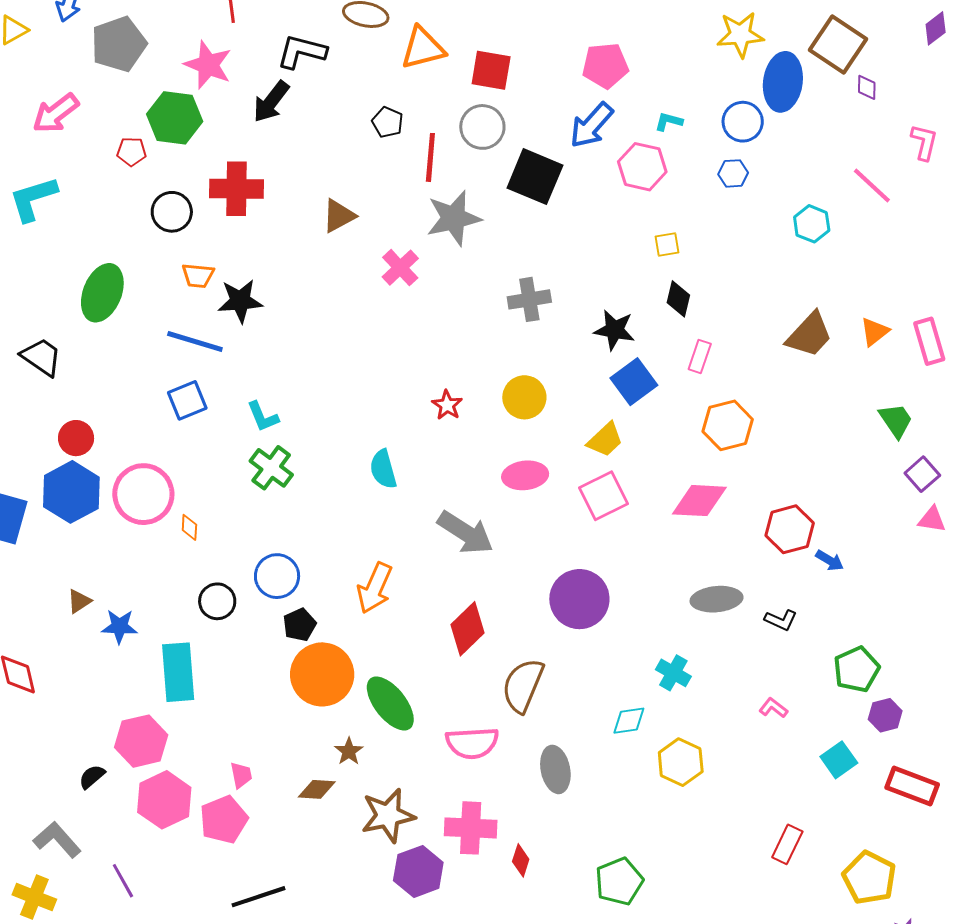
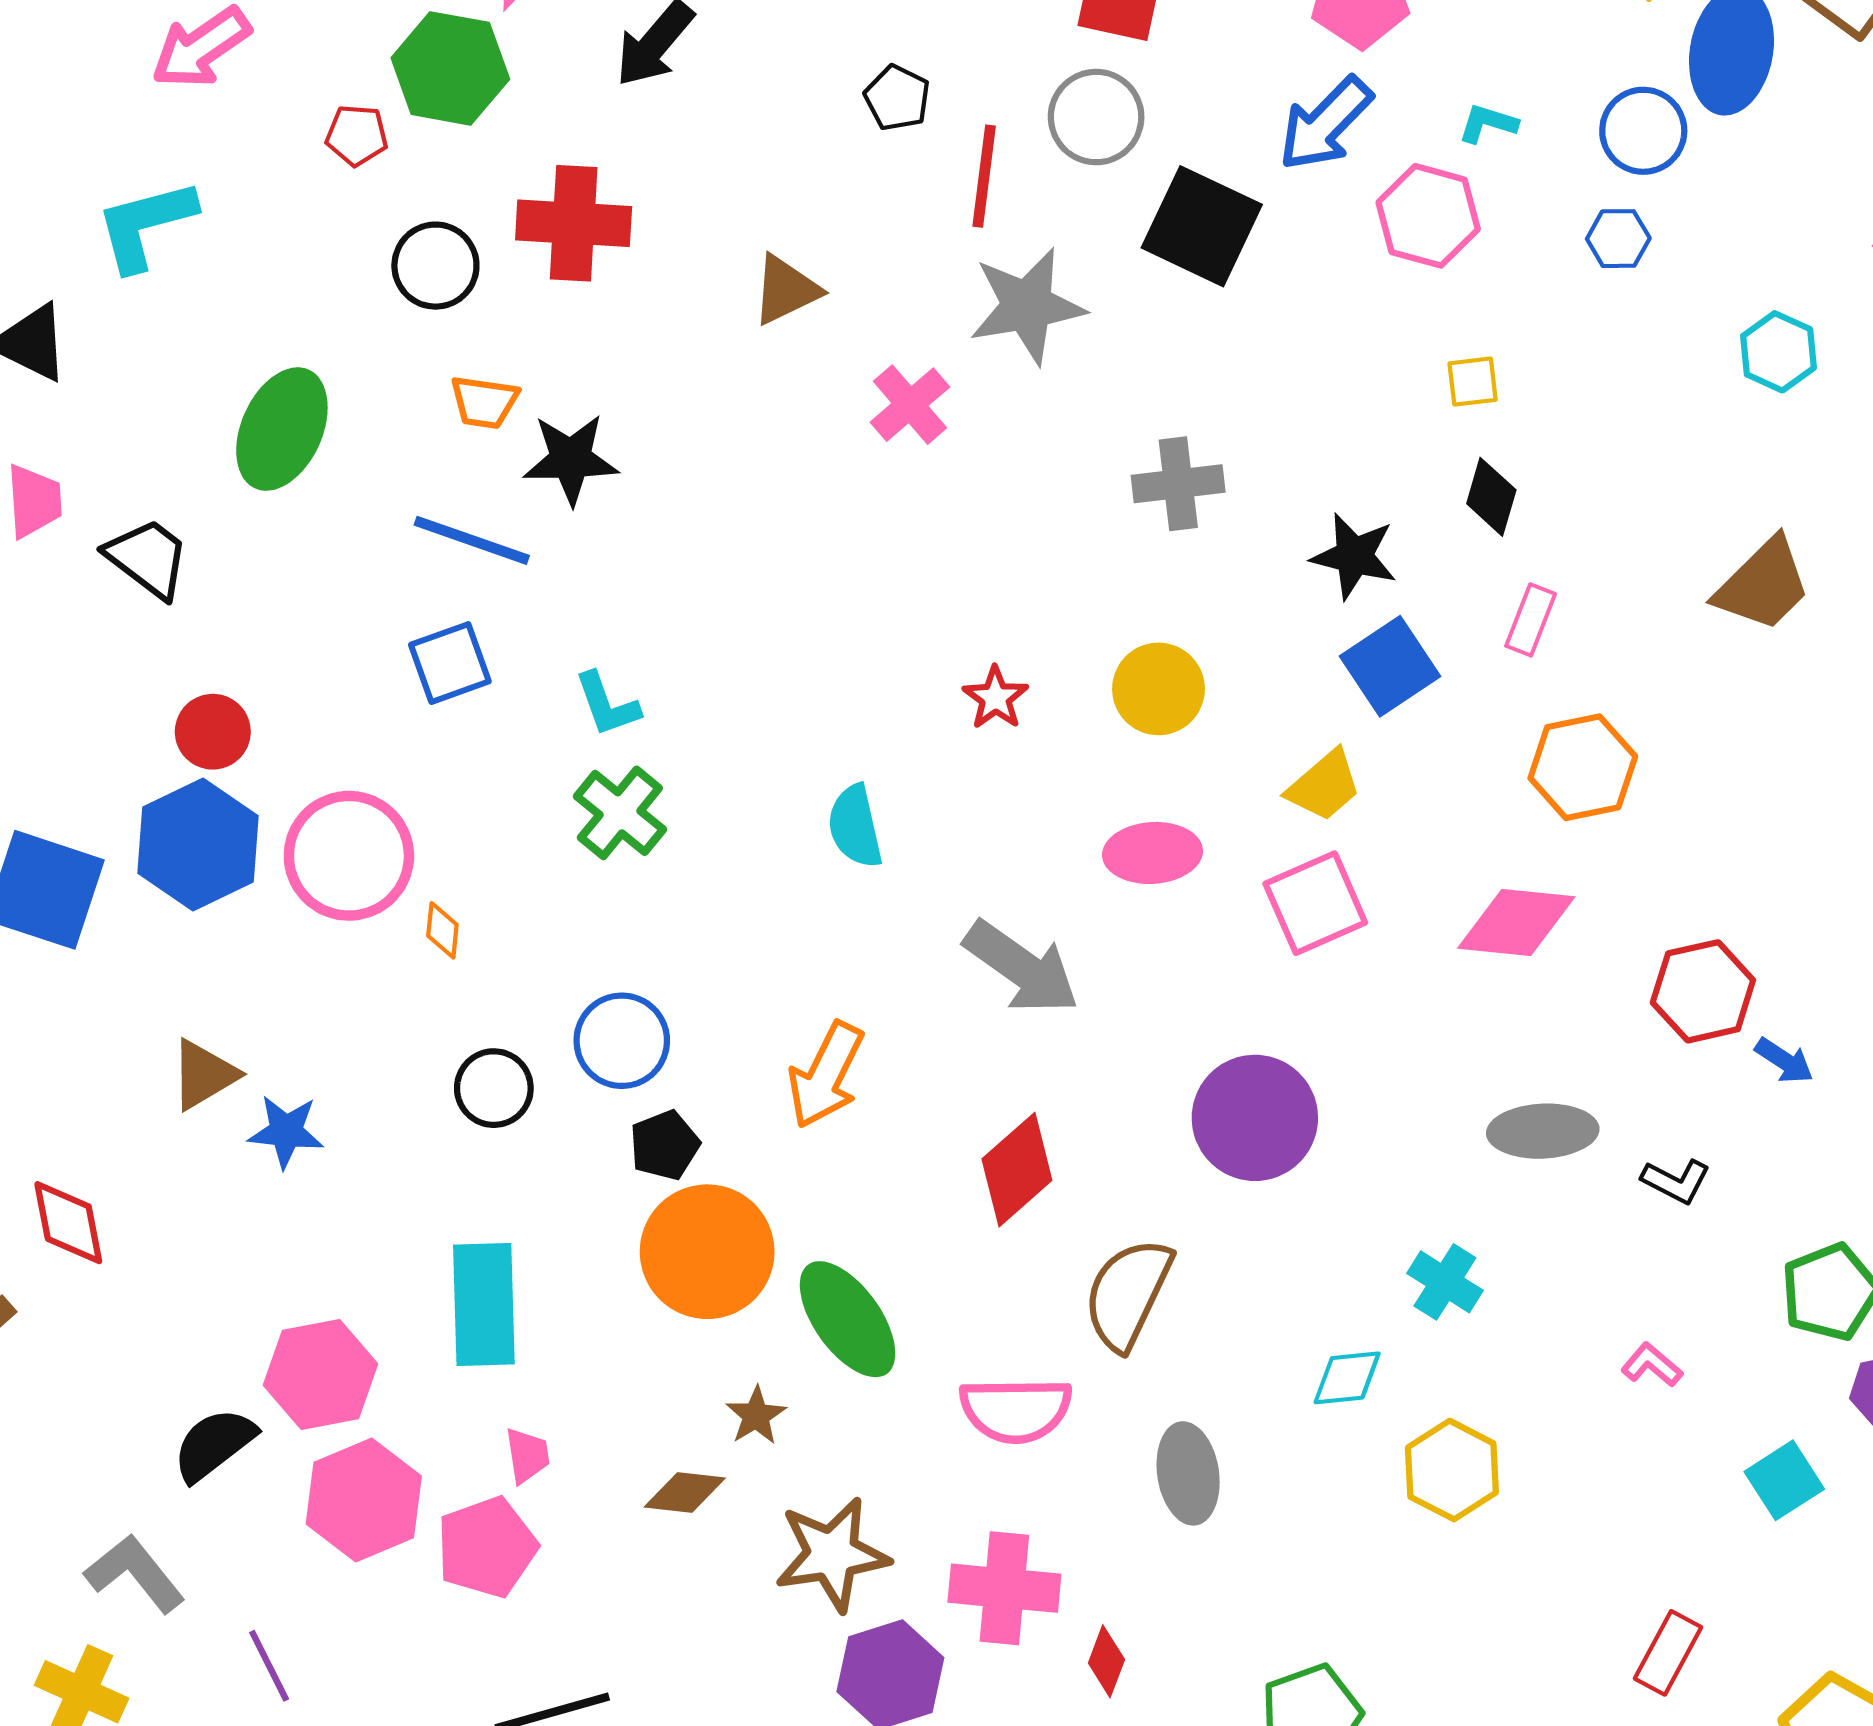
brown triangle: (79, 601) -> (204, 1075), size x1.4
cyan rectangle: (178, 672) -> (484, 1305), moved
black semicircle: (92, 777) -> (214, 1444), size x1.5

